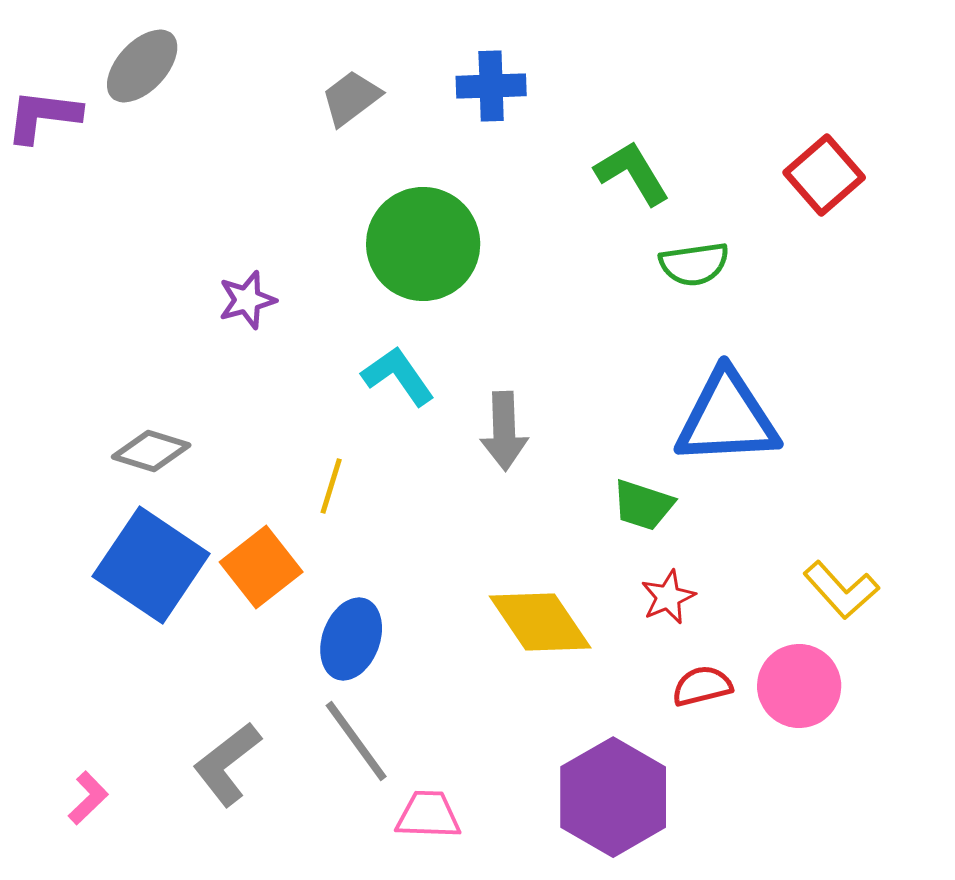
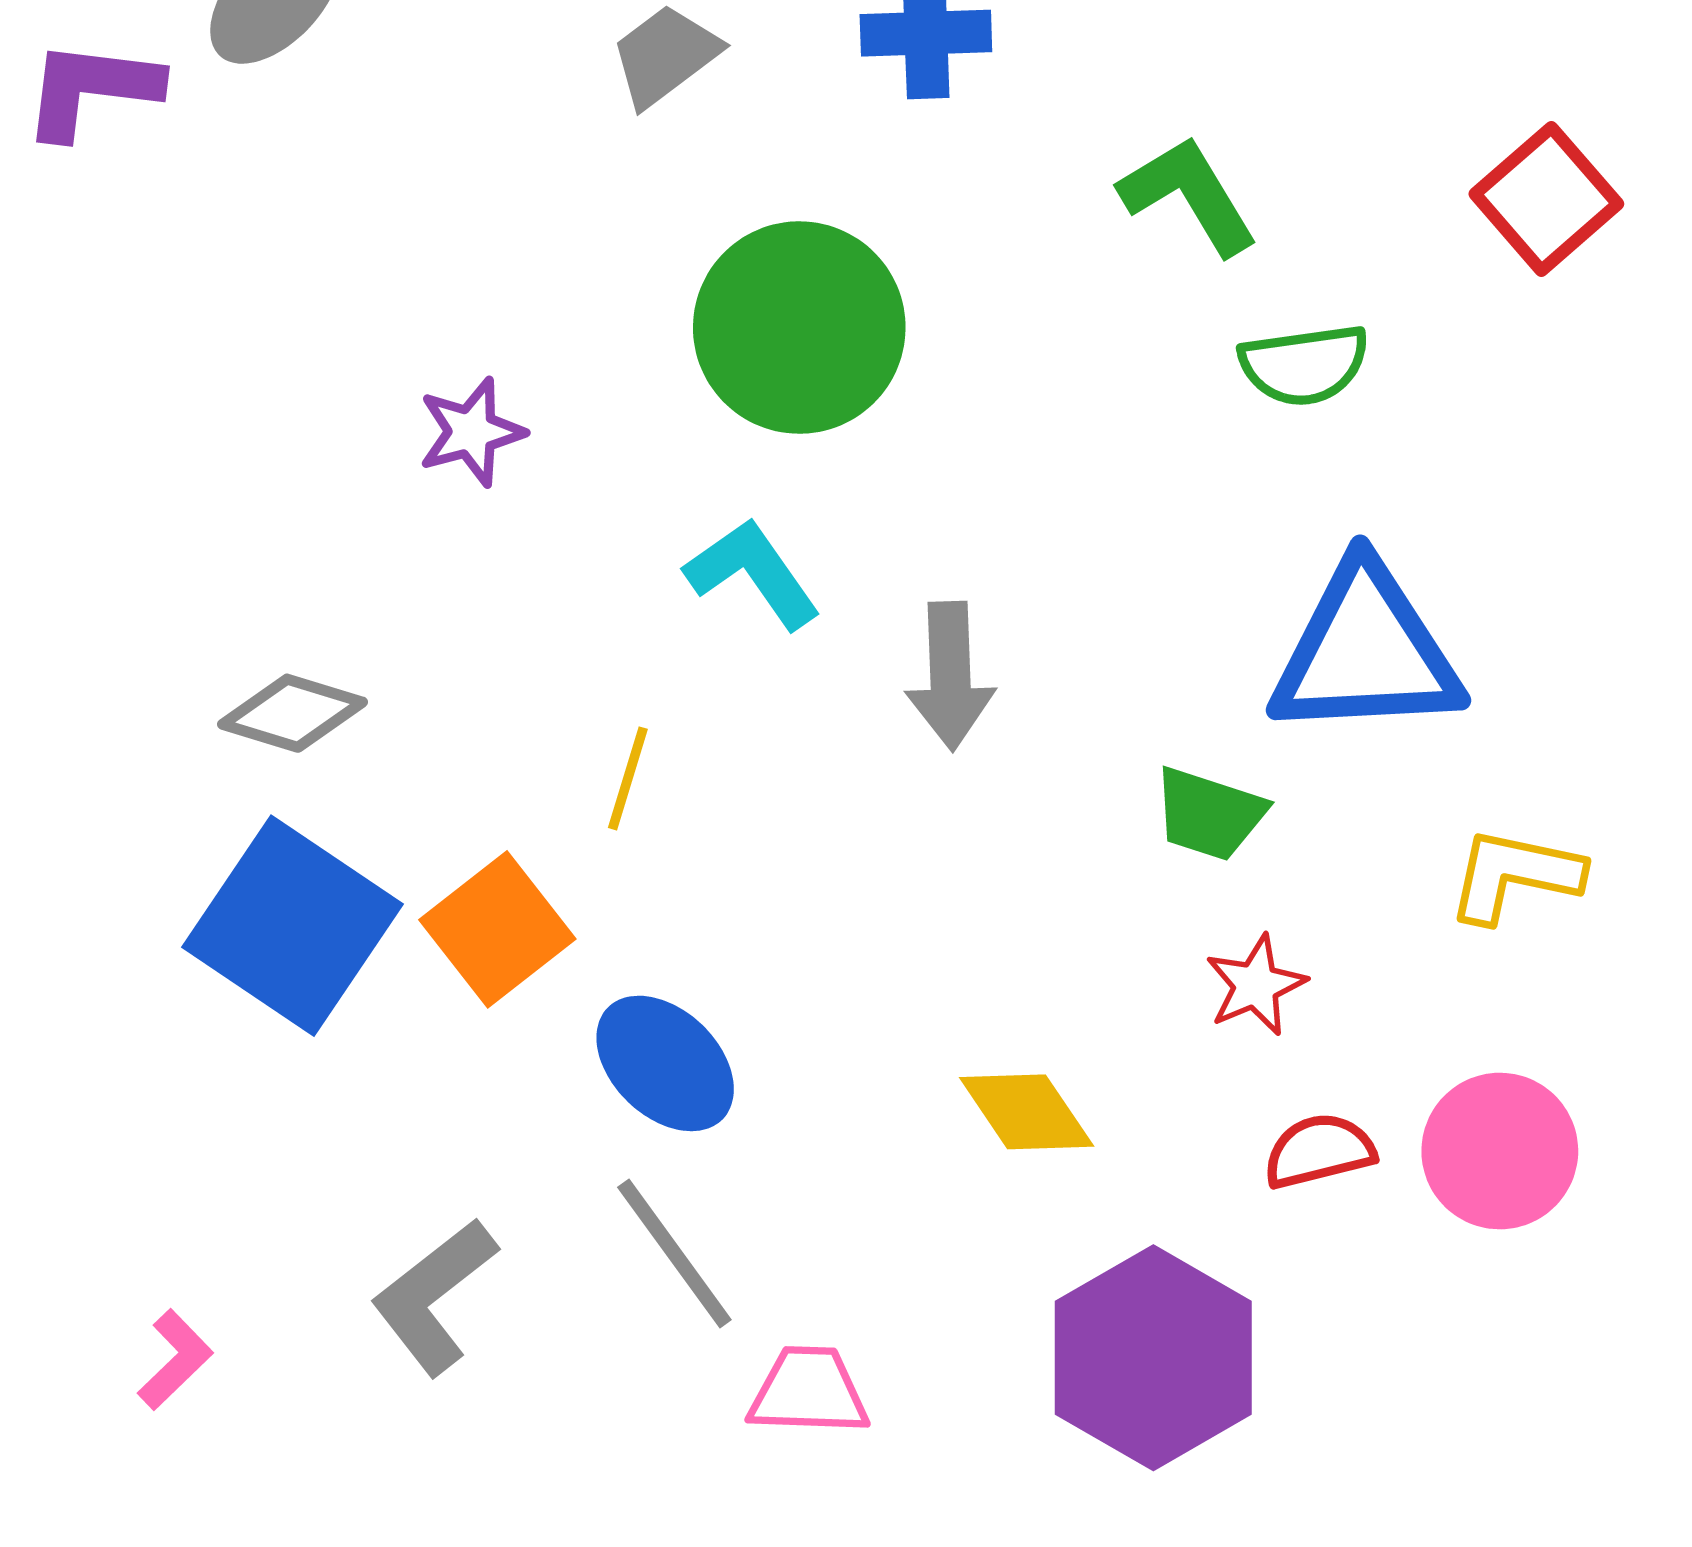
yellow L-shape: (841, 590) -> (1515, 875), moved, turned 144
yellow diamond: (540, 622) -> (1027, 1112), moved, size x0.7
blue ellipse: (351, 639) -> (665, 1063), turned -66

